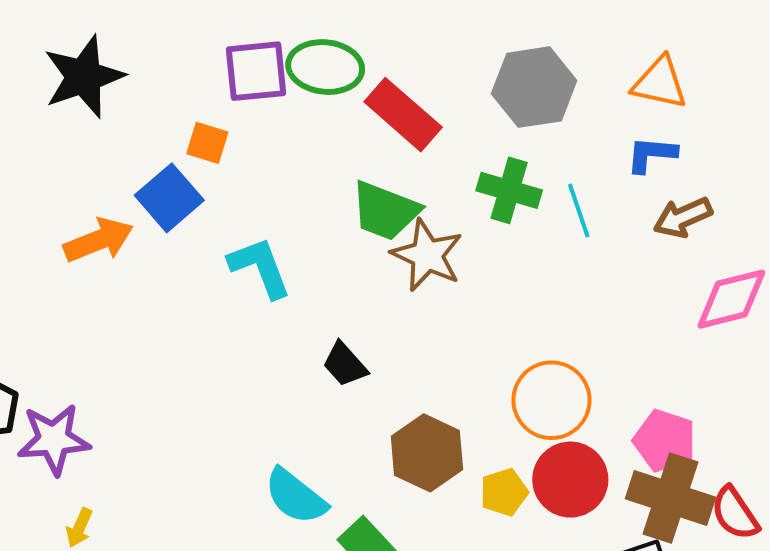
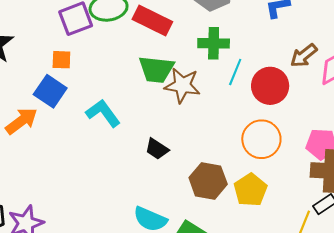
cyan line: (579, 210) -> (235, 72), moved, turned 56
brown arrow: (683, 217) -> (304, 56), moved
red circle: (570, 480) -> (270, 86), moved
yellow pentagon: (504, 492) -> (250, 190), size x1.4

